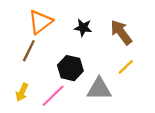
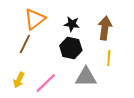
brown arrow: (121, 32) -> (105, 28), turned 45
yellow line: (126, 67) -> (109, 58), turned -42
black hexagon: (70, 68) -> (71, 48), moved

